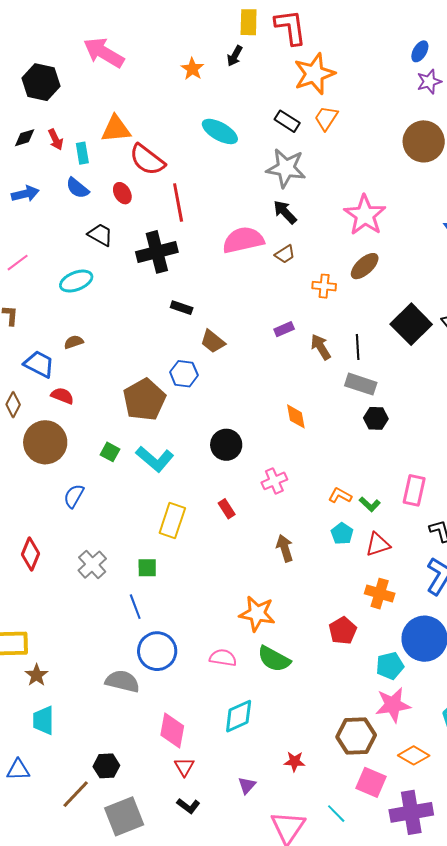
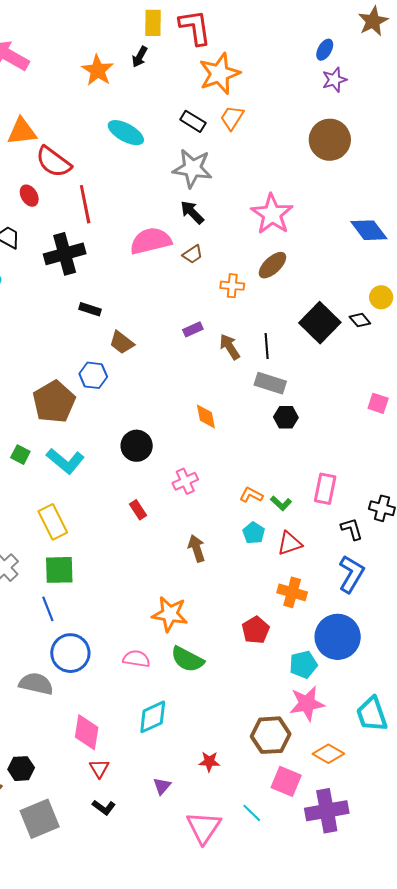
orange star: (192, 69) -> (98, 70), size x1.4
yellow rectangle: (172, 520) -> (53, 522), moved, turned -44
green square: (147, 568) -> (59, 570), size x1.5

